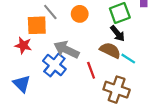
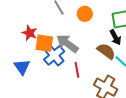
orange square: (37, 25) -> (44, 43), moved
red line: (91, 70) -> (77, 70), moved

